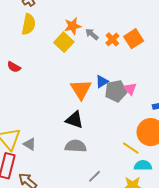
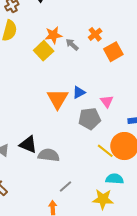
orange cross: (112, 39) -> (95, 34), moved
gray pentagon: (116, 91) -> (90, 119), moved
black triangle: (74, 120) -> (28, 144), moved
yellow line: (131, 148) -> (105, 151), moved

